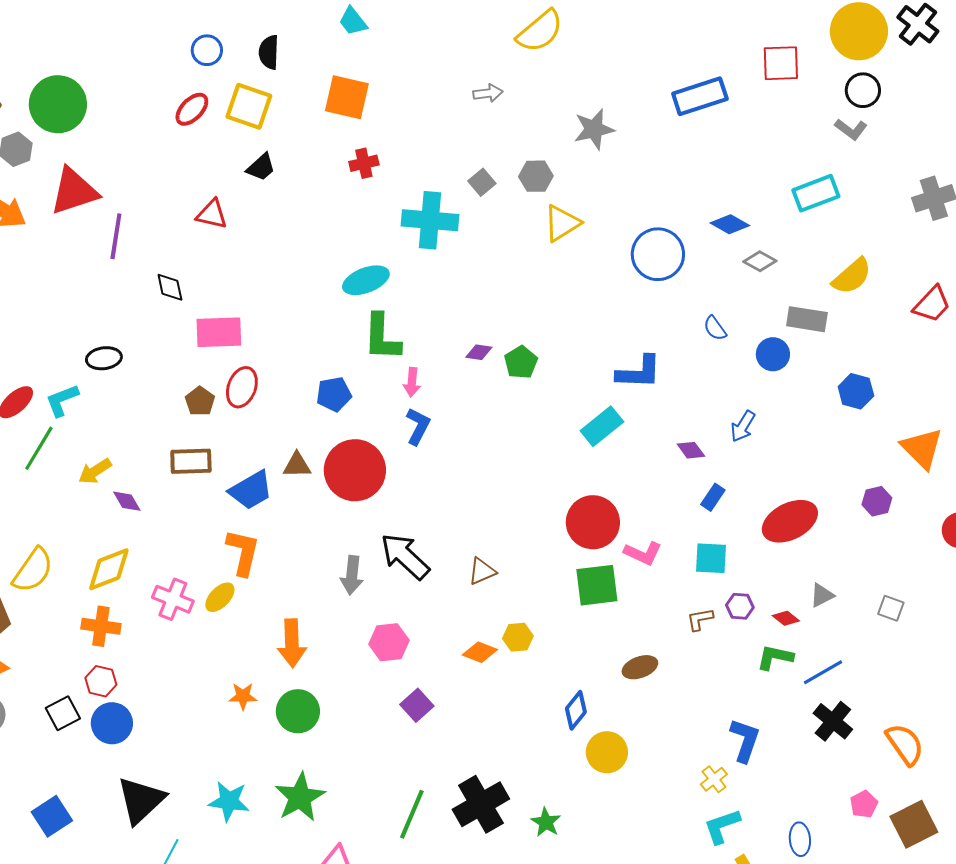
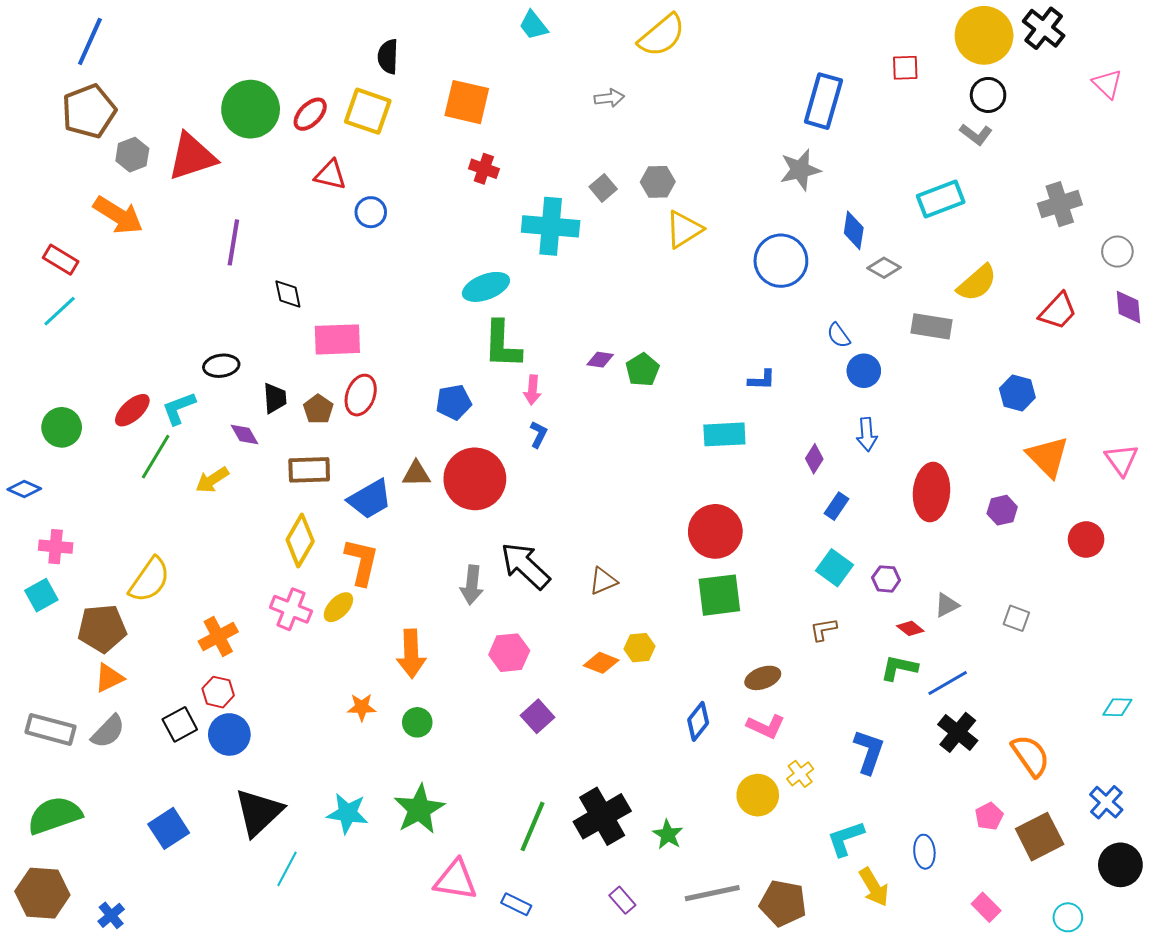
cyan trapezoid: (353, 21) -> (533, 25), moved
blue circle: (207, 50) -> (371, 212), moved
red square: (781, 63) -> (905, 68), size x0.7
blue rectangle: (700, 96) -> (823, 101), turned -56
green circle: (58, 104) -> (251, 109), moved
gray star: (594, 129) -> (800, 170), moved
red cross: (364, 163) -> (484, 169), turned 32
black trapezoid: (261, 167) -> (275, 398), moved, turned -52
red triangle: (74, 191) -> (192, 157), moved
red triangle: (212, 214) -> (330, 175), moved
blue diamond: (730, 224) -> (854, 230), turned 69
blue circle: (773, 354) -> (864, 371), moved
blue L-shape: (639, 372) -> (762, 380), size x0.6
blue hexagon: (856, 391) -> (1017, 393), moved
blue L-shape: (418, 426) -> (538, 434), size x0.7
cyan rectangle: (602, 426) -> (724, 434), turned 36
blue arrow: (743, 426) -> (867, 434), turned -36
purple diamond: (691, 450) -> (814, 459), turned 68
purple diamond: (127, 501) -> (244, 434), moved
red ellipse: (790, 521) -> (931, 492), moved, turned -58
pink L-shape: (643, 553) -> (766, 726), moved
cyan square: (711, 558) -> (835, 568), turned 33
yellow diamond: (109, 569) -> (300, 541), moved, turned -39
purple hexagon: (740, 606) -> (886, 579), moved
orange cross: (101, 626) -> (218, 636), turned -36
green circle: (298, 711) -> (417, 722), size x0.7
yellow circle: (607, 752) -> (758, 795), moved
yellow cross: (714, 779) -> (800, 774), moved

